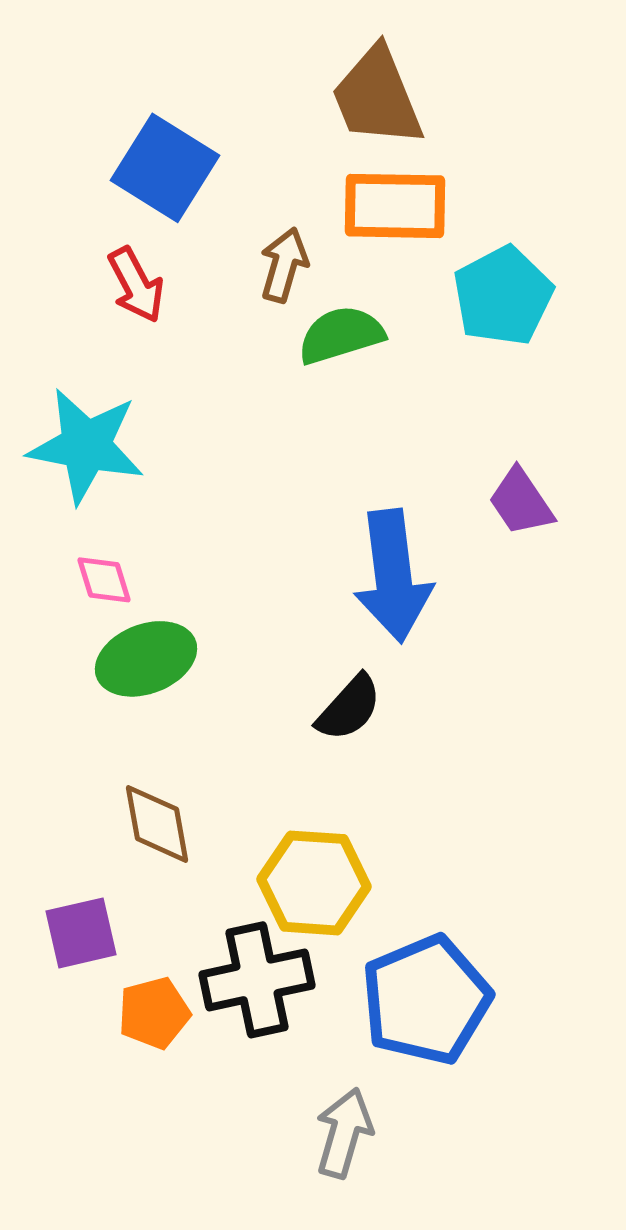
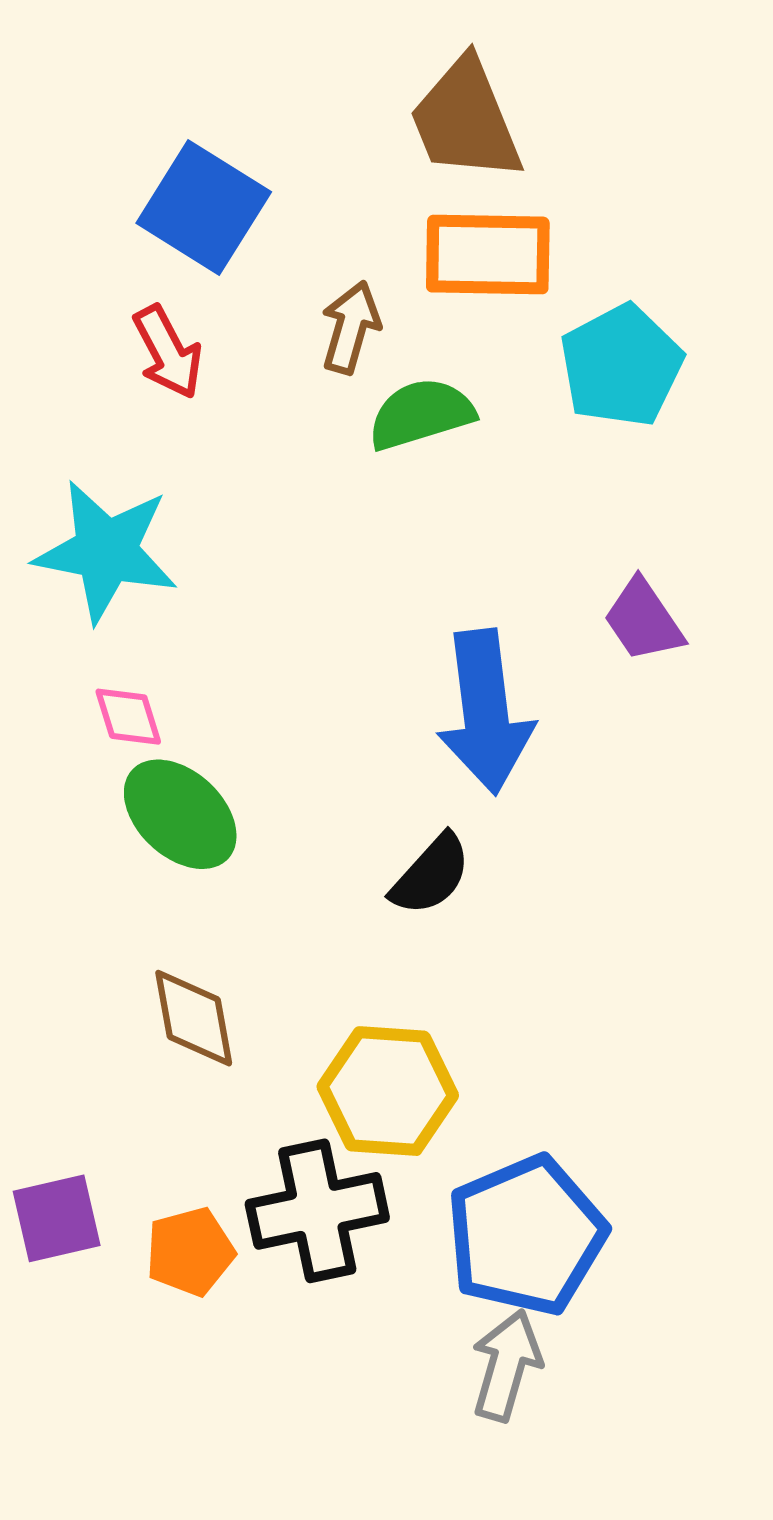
green ellipse: (146, 659) -> (180, 814), turned 64
purple square: (81, 933) -> (57, 1218), moved
gray arrow: (344, 1133) -> (506, 1365), moved

